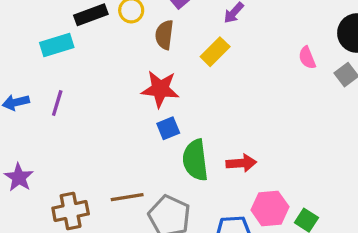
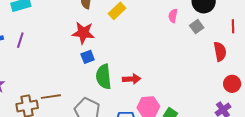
pink semicircle: (307, 58) -> (173, 16), turned 32
brown line: (127, 197) -> (51, 97), moved

